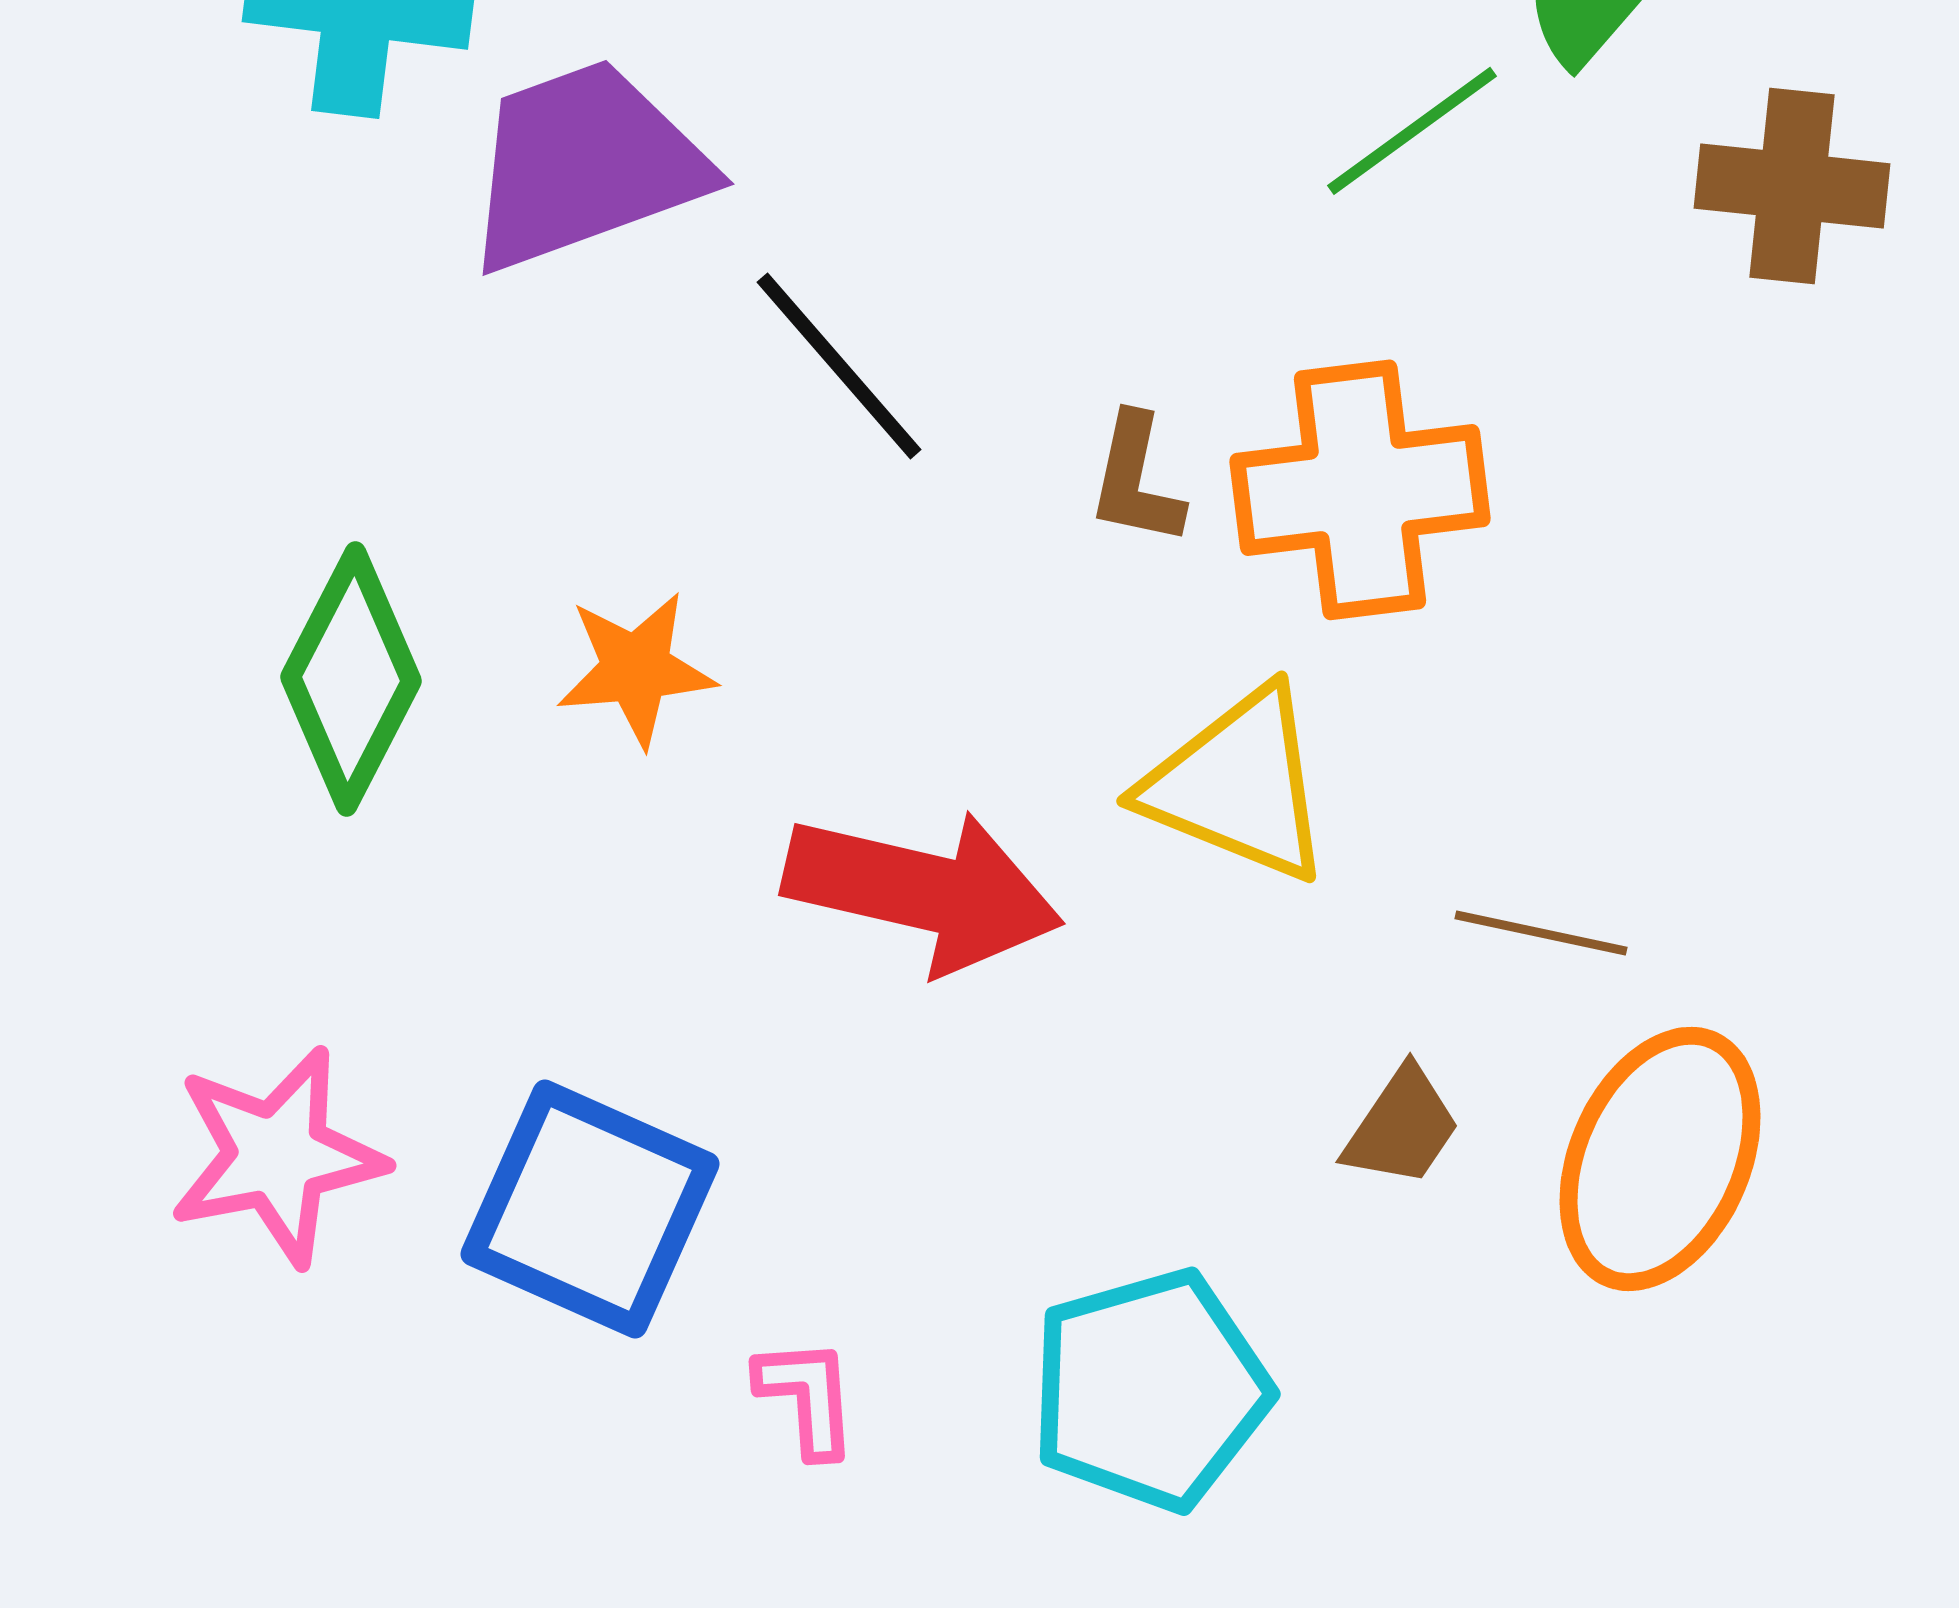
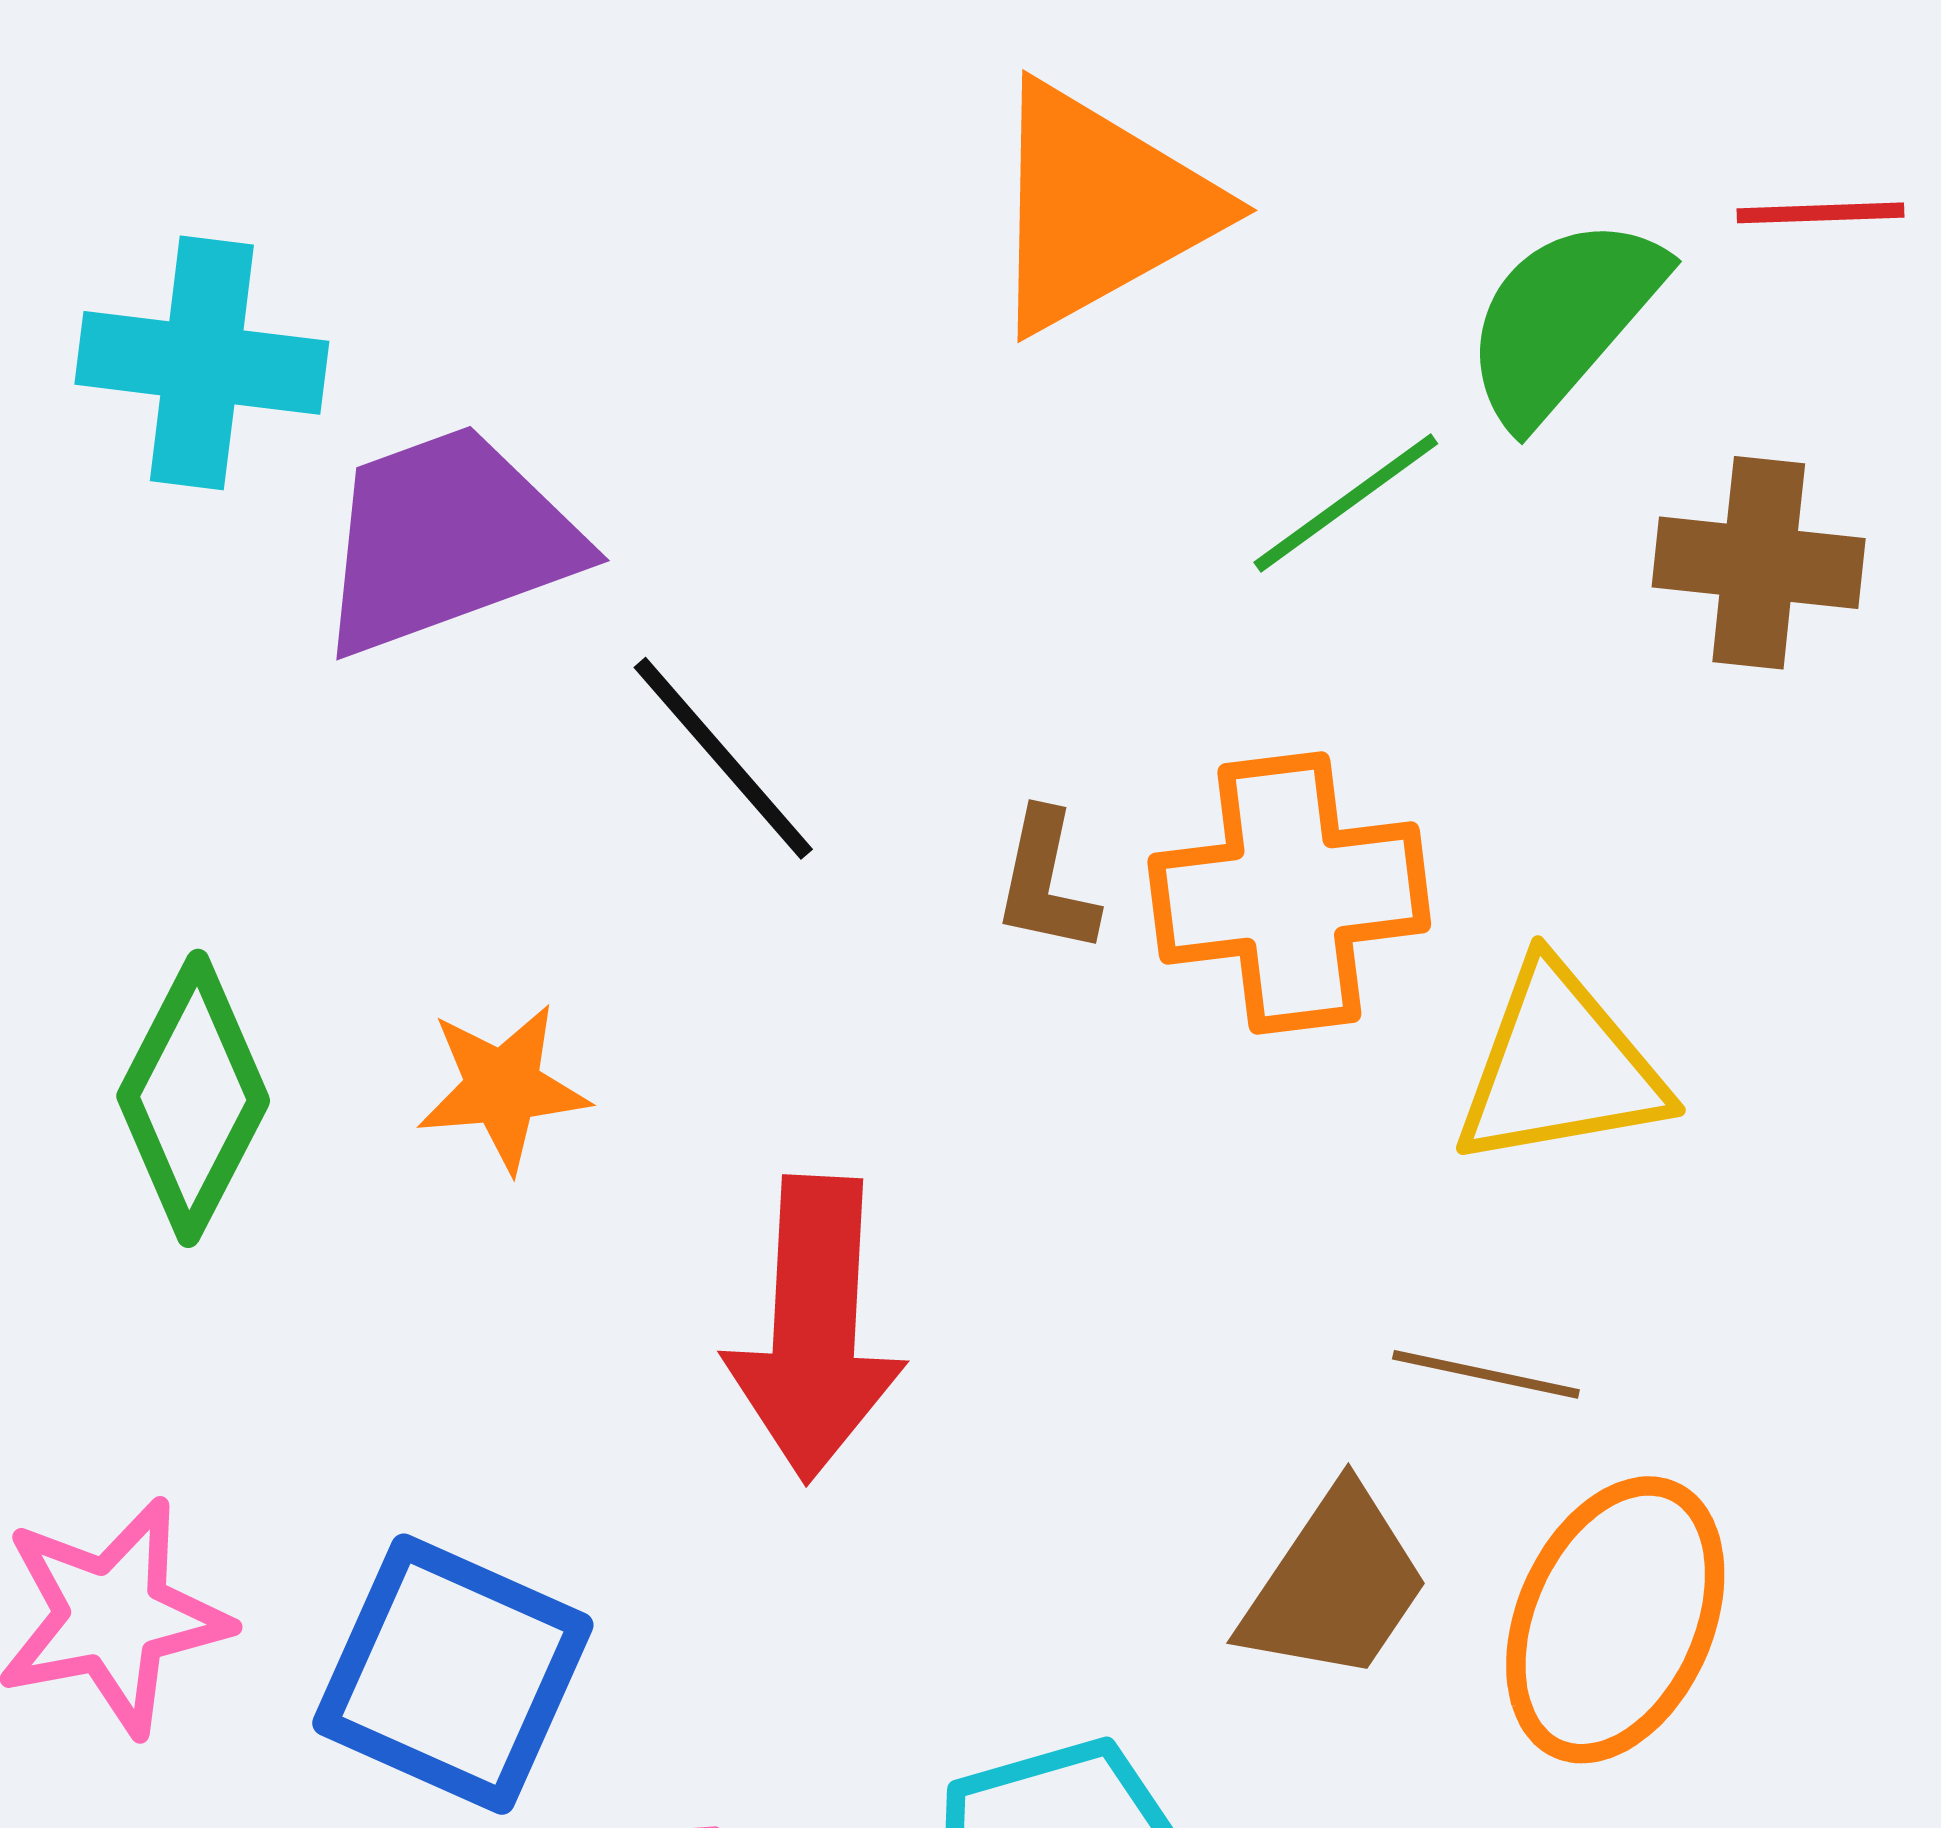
yellow triangle: (1238, 785) -> (1560, 1067), moved, turned -32
red arrow: (923, 891) -> (815, 1329), turned 80
brown trapezoid: (1402, 1127) -> (1335, 1585), size x1.5

